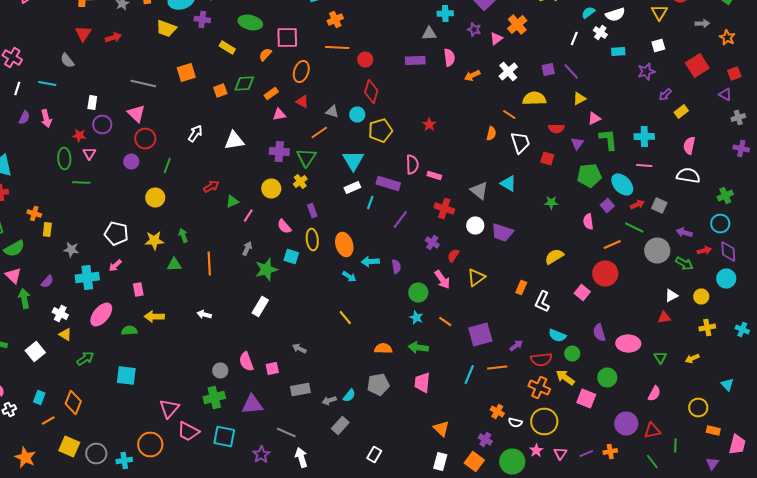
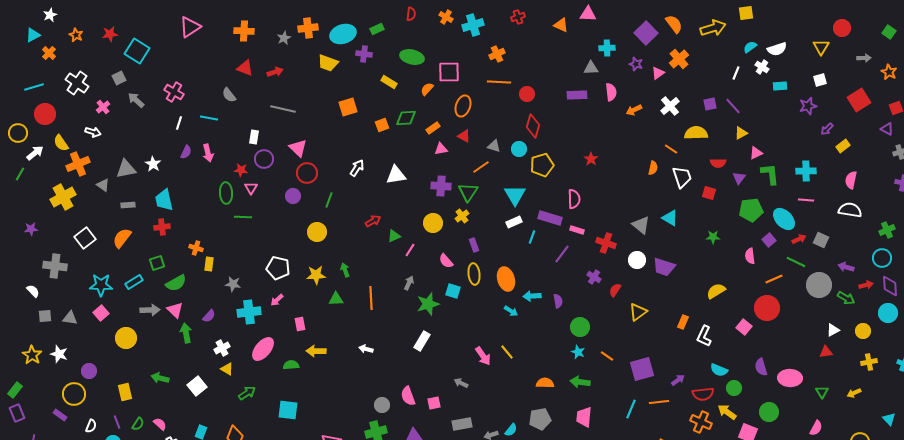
red triangle: (83, 34) -> (245, 68), turned -42
gray line: (143, 84) -> (283, 109), moved
pink rectangle: (434, 176) -> (577, 230), moved
pink arrow: (442, 280) -> (483, 356), moved
white cross: (60, 314) -> (222, 348), turned 35

